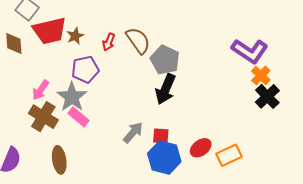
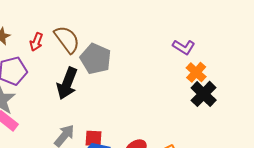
purple L-shape: (250, 51) -> (184, 47), size x0.6
black arrow: (165, 89) -> (67, 83), moved

